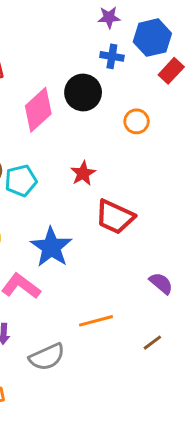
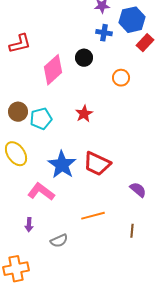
black circle: (83, 92) -> (84, 58), size x0.7
red trapezoid: (115, 217) -> (97, 164), moved
brown line: (152, 343) -> (132, 231), turned -48
gray semicircle: (47, 357) -> (59, 241), size x0.7

